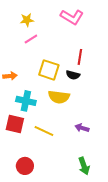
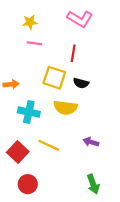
pink line: (31, 39) -> (34, 43), turned 40
red line: (80, 57) -> (73, 53), moved
red square: (15, 124) -> (18, 152), moved, turned 30

